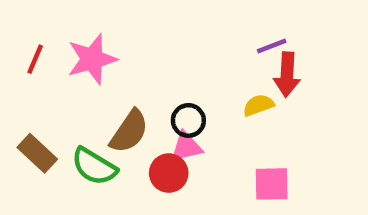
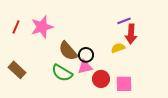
brown semicircle: (129, 131) -> (68, 51), moved, turned 105
green semicircle: (94, 166) -> (62, 73), moved
red circle: (169, 173) -> (101, 79), moved

